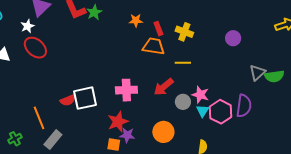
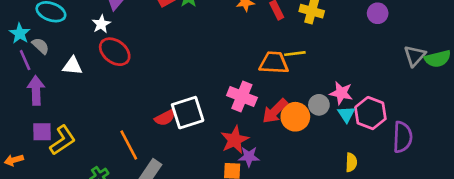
orange trapezoid: (154, 46) -> (274, 63), moved
yellow line: (183, 63) -> (295, 54), moved
red arrow: (164, 87) -> (275, 111), moved
pink cross: (126, 90) -> (242, 96), turned 30
purple semicircle: (244, 106) -> (402, 137), moved
orange circle: (163, 132) -> (295, 117), moved

